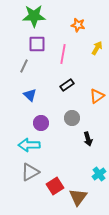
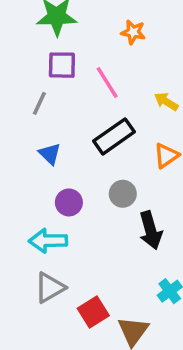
yellow arrow: (97, 48) -> (166, 102), moved, turned -88
pink line: (63, 54) -> (107, 82), turned -42
black rectangle: (67, 85) -> (114, 136), size x1.6
black arrow: (88, 139) -> (151, 230), size x1.5

